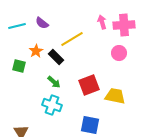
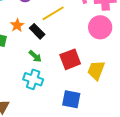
pink circle: (119, 53) -> (100, 27), size x1.5
yellow trapezoid: (115, 96) -> (96, 70), turned -80

